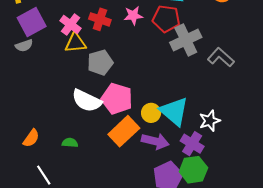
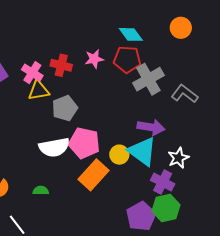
white semicircle: (87, 101) -> (54, 147), turned -32
purple arrow: (155, 141) -> (151, 127), moved

